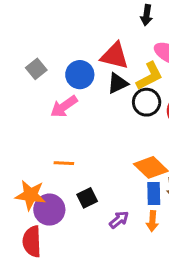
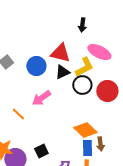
pink arrow: (64, 107) -> (41, 98), moved
orange line: (64, 163) -> (18, 114), moved, turned 40

